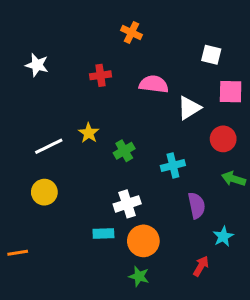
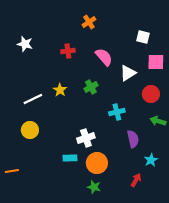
orange cross: (132, 33) -> (89, 22), turned 32
pink semicircle: (154, 84) -> (104, 57), turned 42
green cross: (124, 151) -> (91, 87), moved

